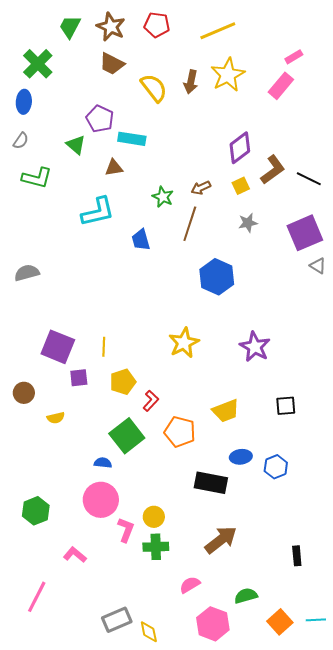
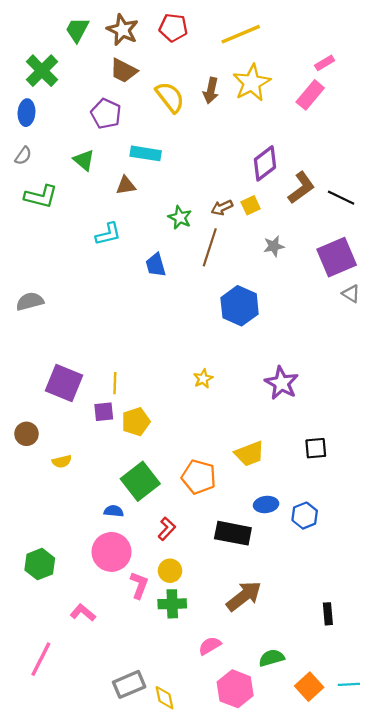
purple pentagon: (100, 119) -> (106, 114), moved
yellow square: (241, 186) -> (251, 205), moved
cyan L-shape: (98, 212) -> (108, 234), size x0.7
yellow star: (184, 343) -> (203, 379), size x0.6
purple square: (79, 378) -> (104, 412), moved
red L-shape: (151, 401) -> (167, 529), moved

